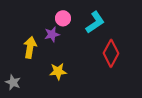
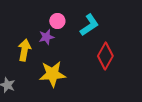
yellow star: (58, 71) -> (52, 74), size x1.5

